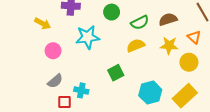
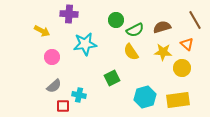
green circle: (112, 12) -> (116, 20), moved
yellow semicircle: (136, 45) -> (131, 52), turned -102
yellow rectangle: (185, 96) -> (178, 100), turned 35

